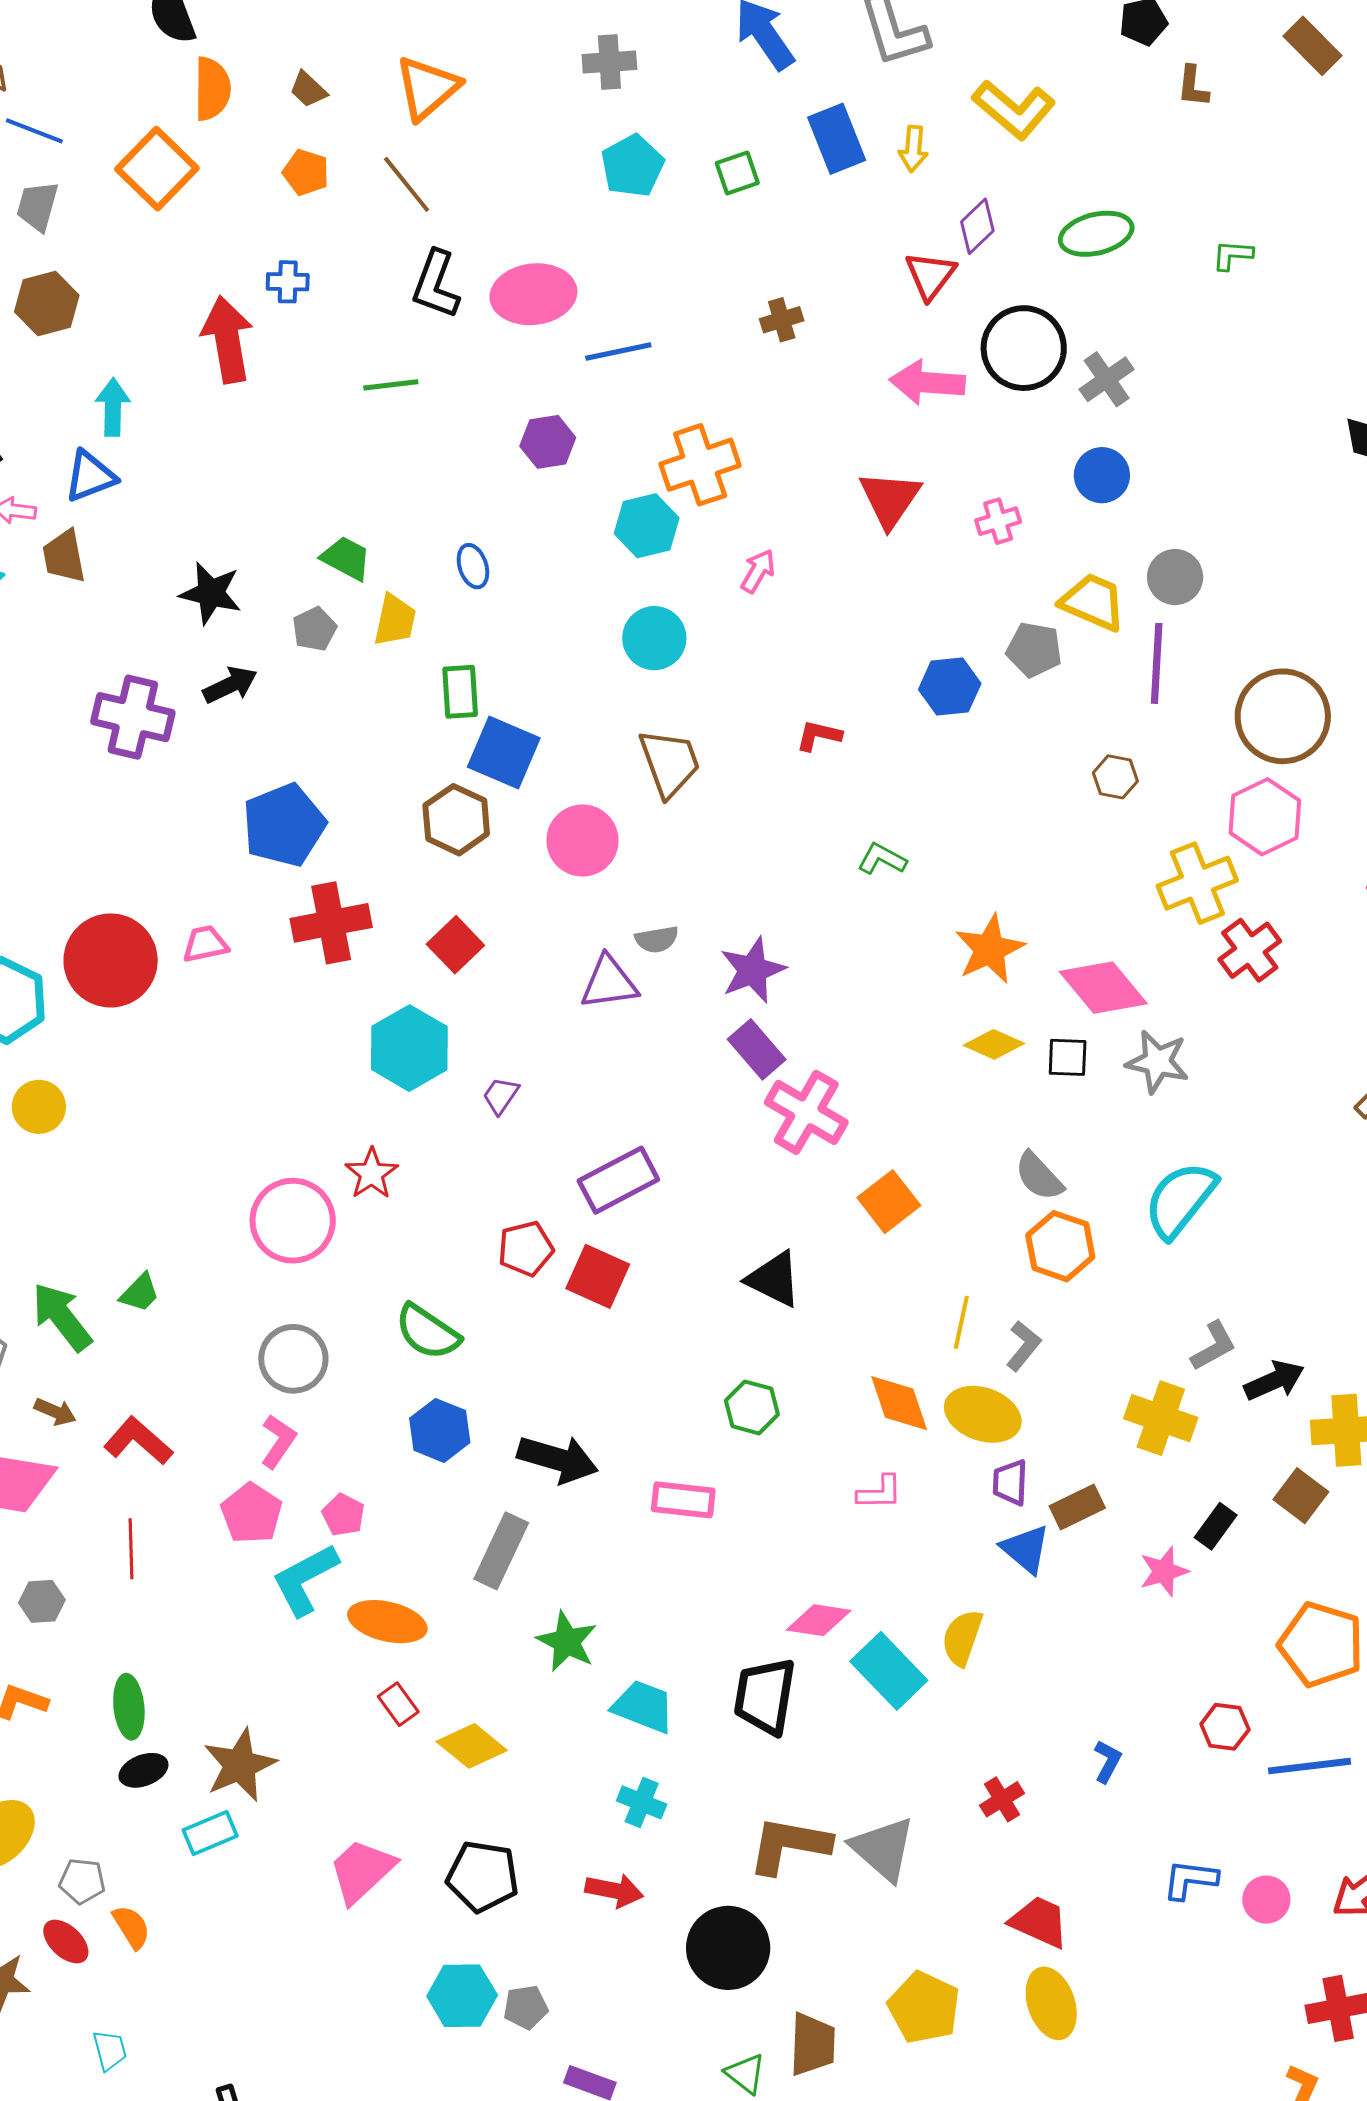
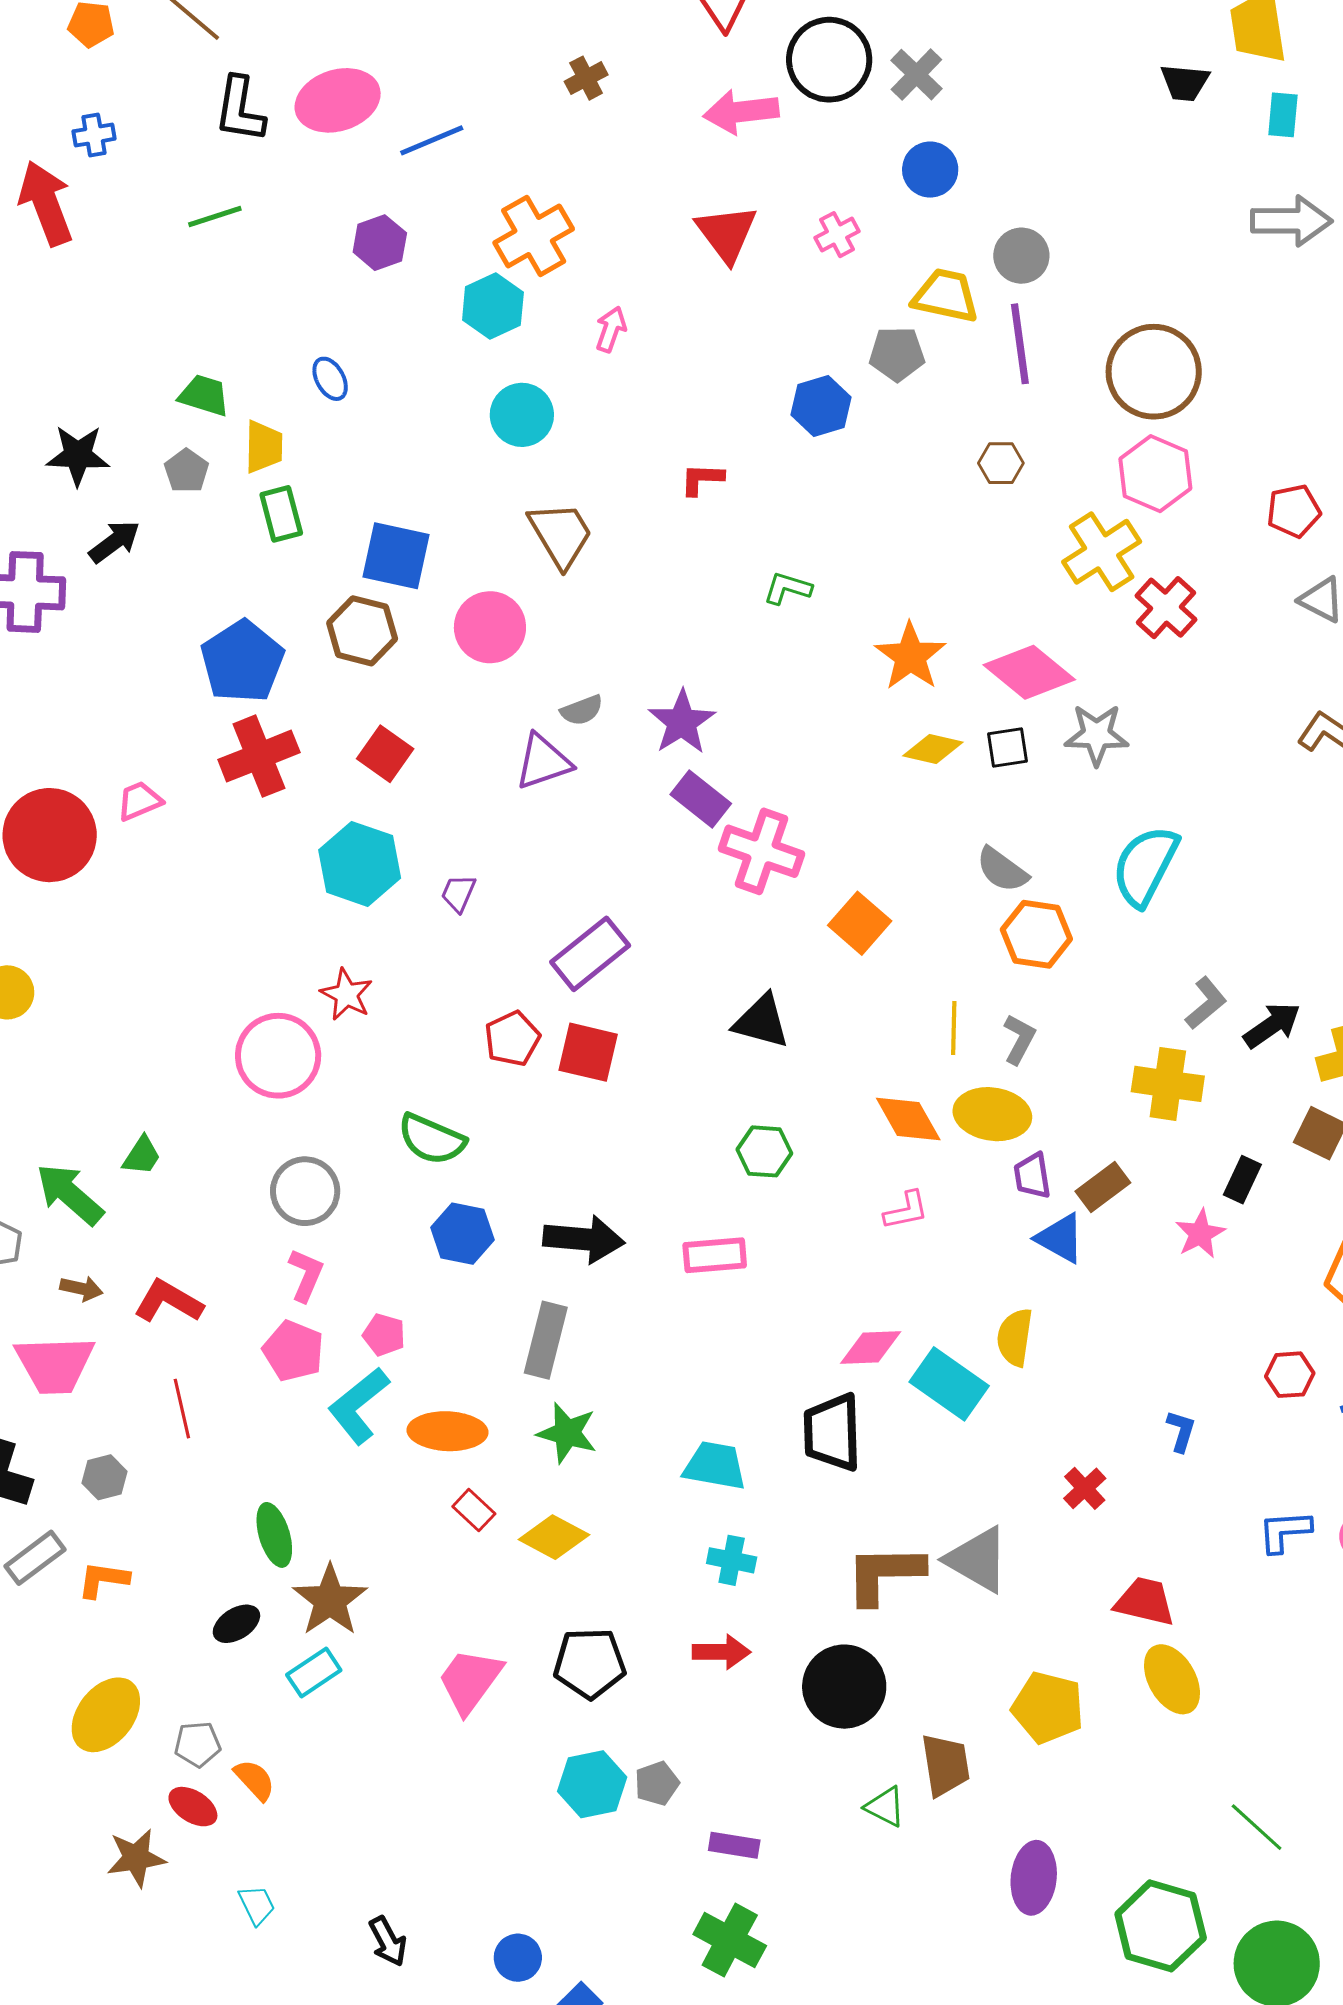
green rectangle: (460, 692) -> (281, 514), moved
blue pentagon: (284, 825) -> (242, 662), moved
green star: (567, 1641) -> (567, 1433), moved
green ellipse: (129, 1707) -> (274, 1535), moved

